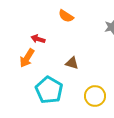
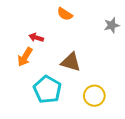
brown triangle: (72, 63) -> (71, 62), size x1.5

